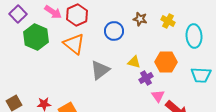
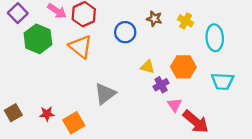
gray triangle: (100, 70) -> (105, 94), moved

